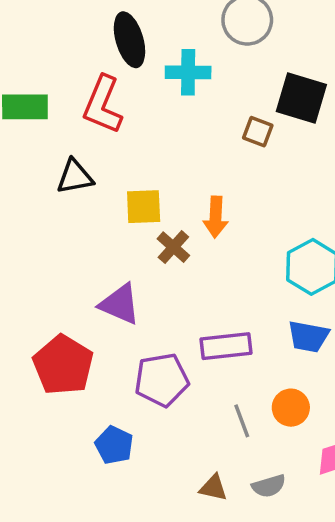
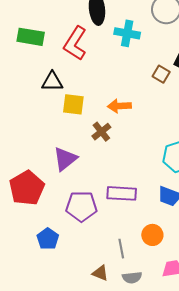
yellow square: (144, 207) -> (73, 104), moved
orange arrow: (216, 217) -> (119, 106), moved, turned 75
purple triangle: (120, 304) -> (65, 159), turned 48
gray line: (242, 421) -> (121, 249), moved

